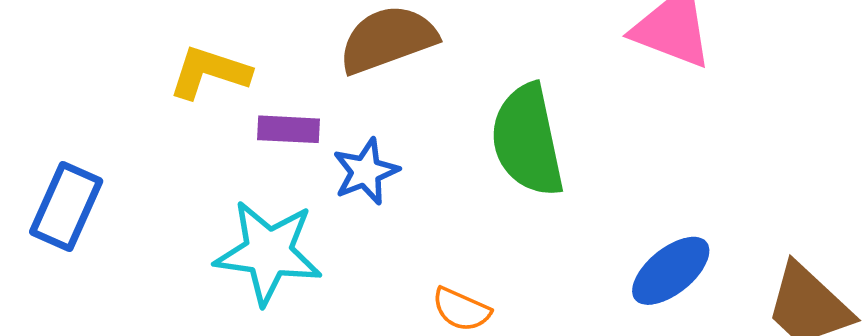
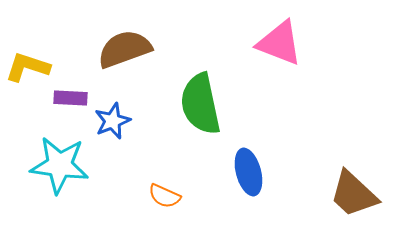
blue ellipse: (671, 271) -> (248, 172), moved, turned -66

